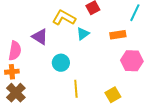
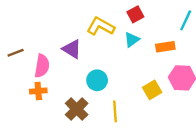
cyan triangle: (83, 34) -> (132, 40), moved
brown cross: (16, 93) -> (77, 109), moved
yellow square: (113, 95) -> (152, 90), moved

